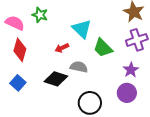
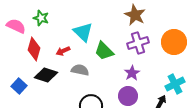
red diamond: (20, 50) -> (34, 49), moved
black diamond: (56, 79) -> (46, 75), moved

